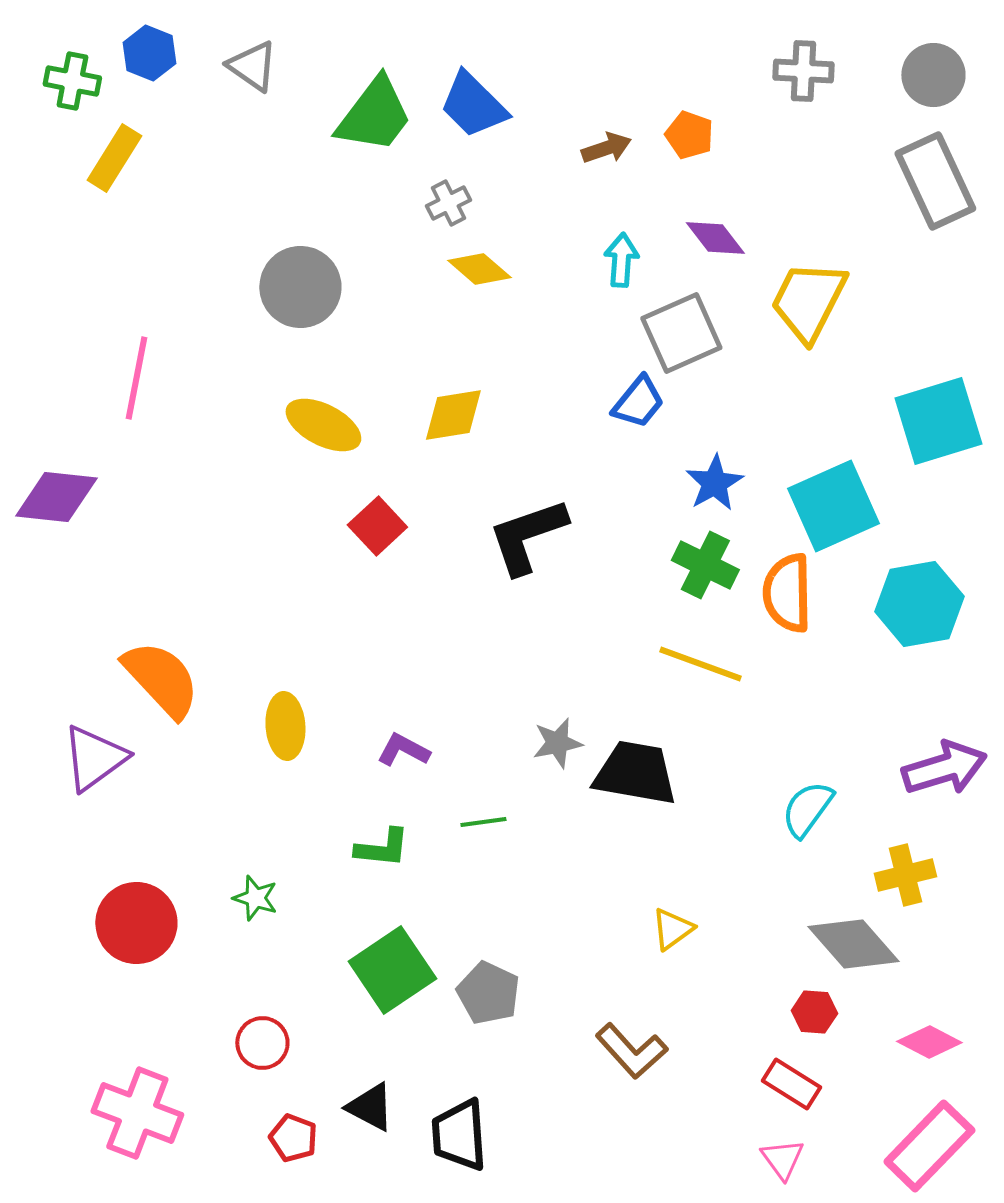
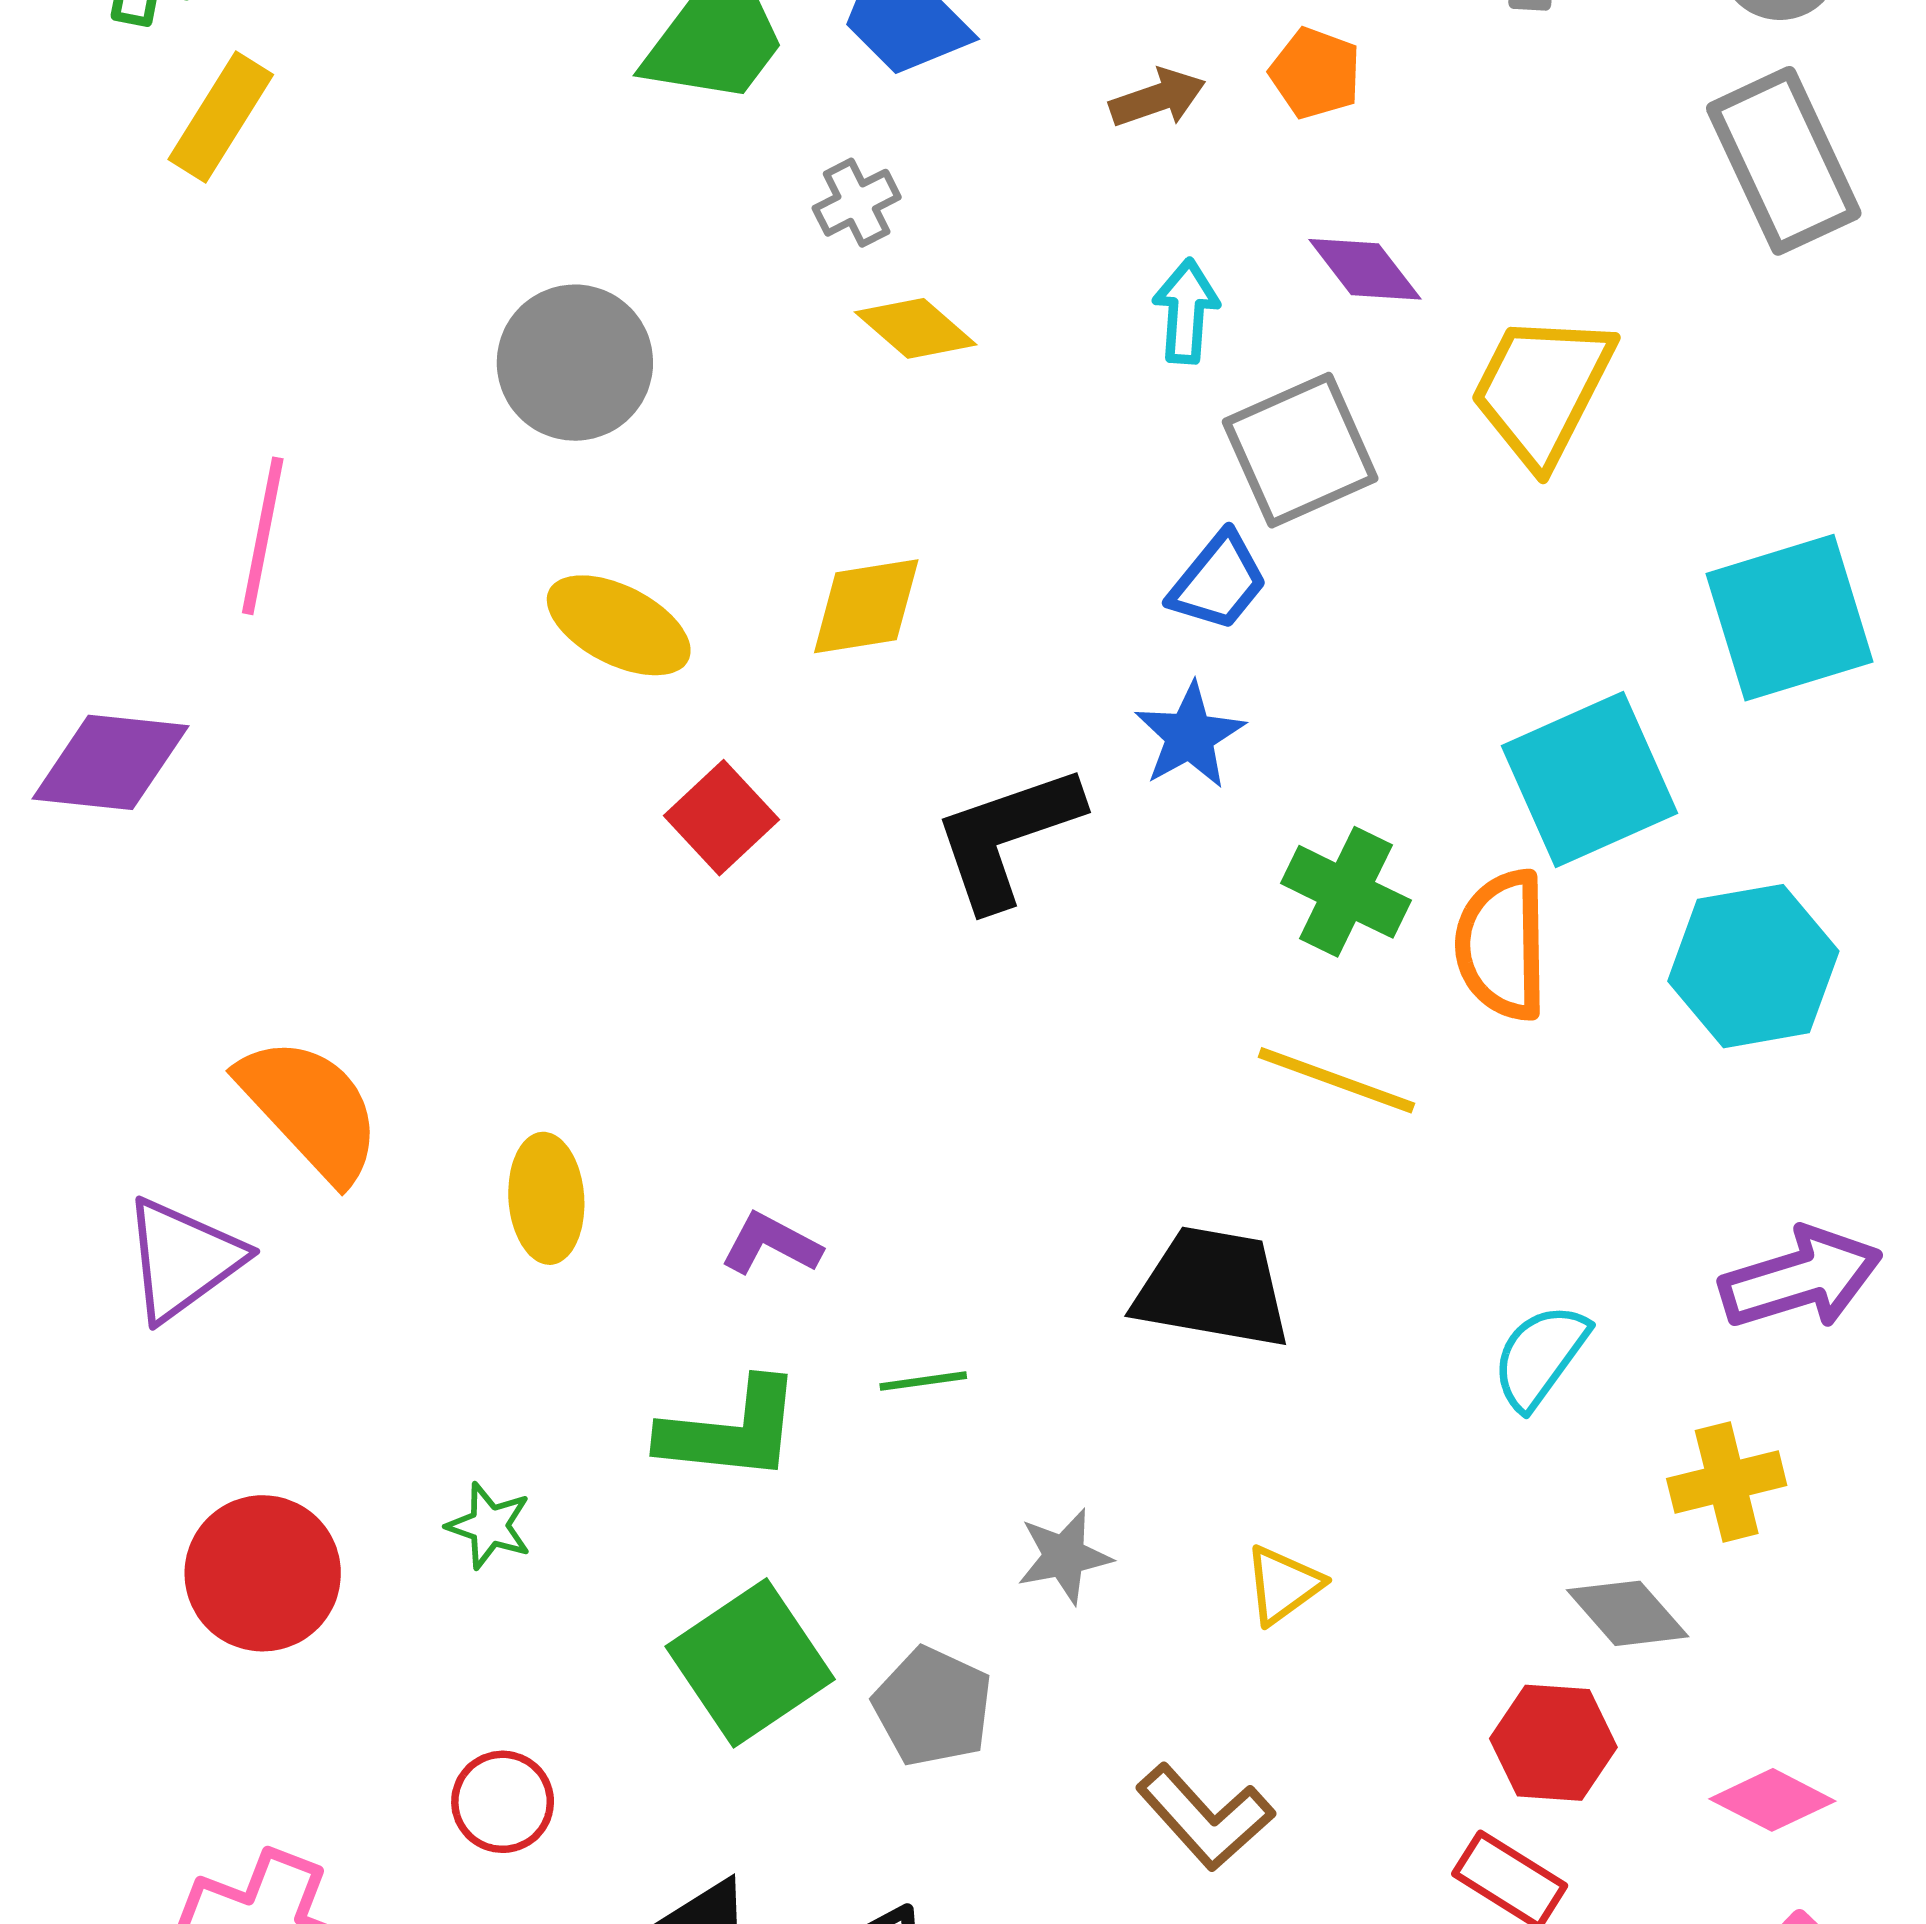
blue star: (714, 483) -> (1190, 736), moved
gray star: (557, 743) -> (1064, 1556), moved
green L-shape: (382, 848) -> (731, 1431), size x1.4
gray diamond: (853, 944) -> (1628, 1613), size x0.7
red hexagon: (814, 1012) -> (1553, 1743), size x1.4

